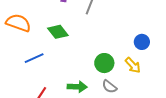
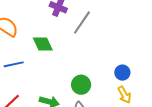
yellow arrow: (133, 65) -> (124, 95), moved

